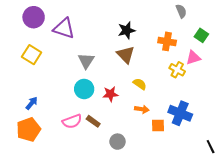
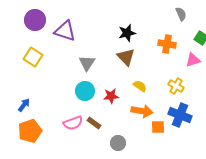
yellow cross: (177, 70) -> (176, 86), moved
blue arrow: (32, 103) -> (24, 105), moved
orange arrow: (142, 109) -> (142, 111), size x1.5

